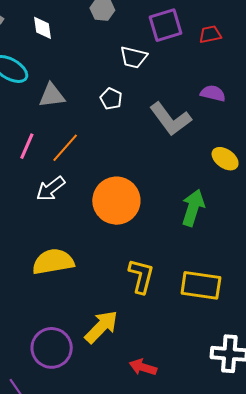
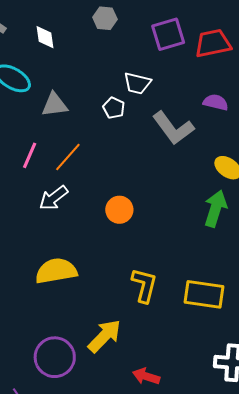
red trapezoid: (210, 34) -> (213, 43), size x1.6
white trapezoid: (133, 57) -> (137, 83), moved
orange circle: (116, 201) -> (119, 210), size x0.6
green arrow: (193, 208) -> (215, 209), moved

